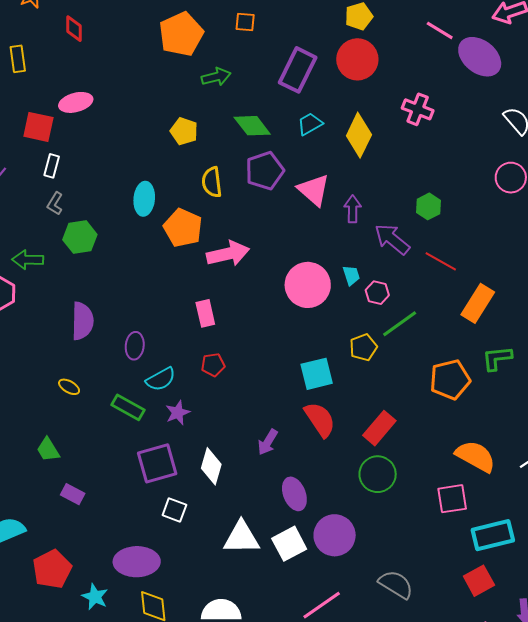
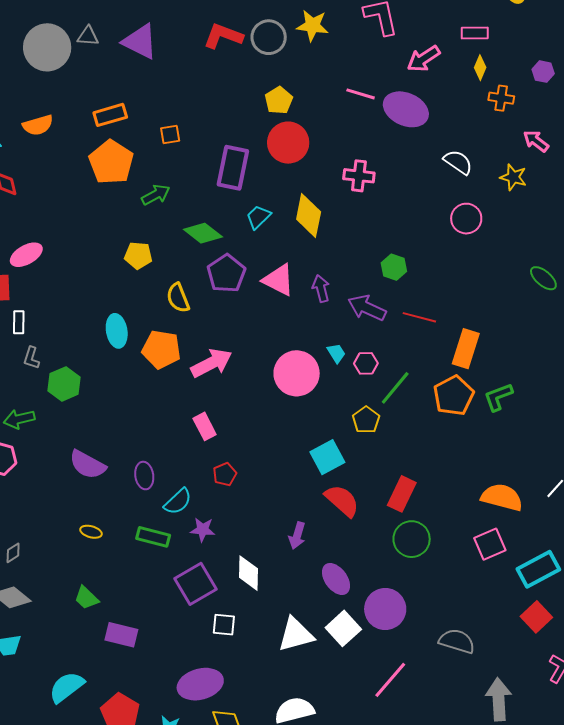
purple semicircle: (82, 321) -> (87, 465), turned 132
orange pentagon: (450, 380) -> (454, 396), moved
purple star: (178, 413) -> (203, 530), turned -30
purple rectangle: (73, 494) -> (121, 635), size x1.4

